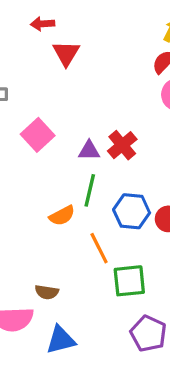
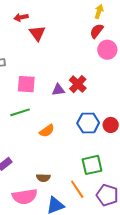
pink square: (38, 135) -> (26, 84), turned -36
green line: (90, 190) -> (20, 112), moved, turned 66
orange line: (99, 248) -> (77, 189), moved

